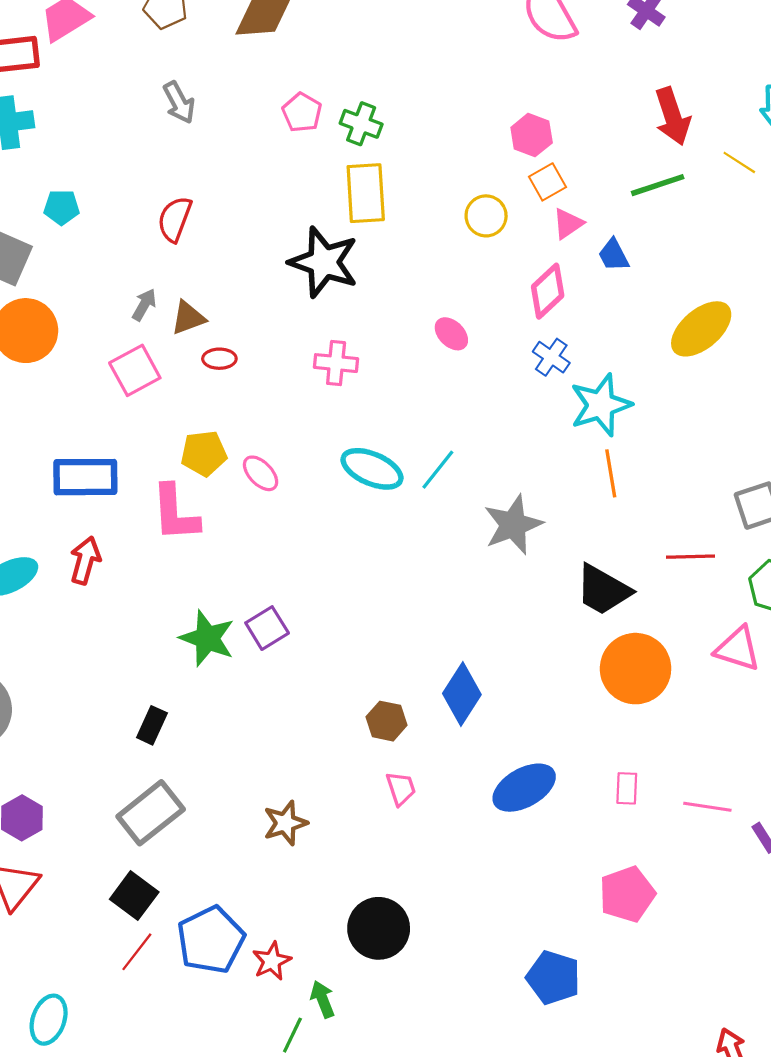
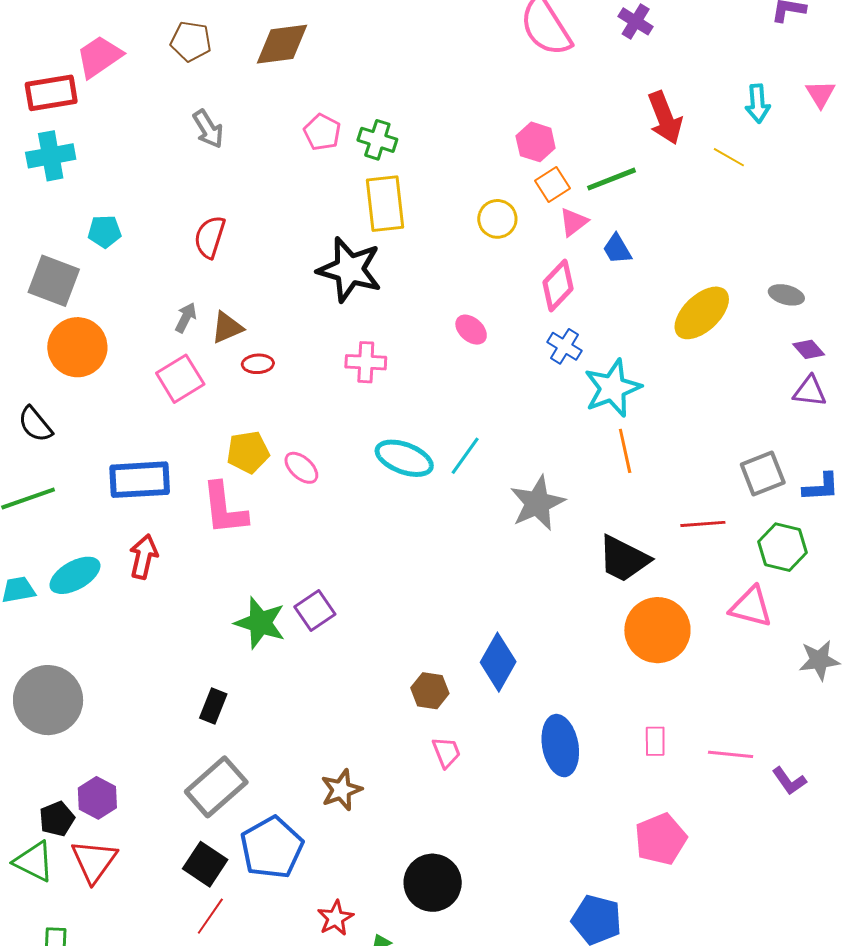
green line: (658, 185) -> (611, 179), moved
blue ellipse: (524, 788) -> (560, 746), turned -68
blue pentagon: (211, 940) -> (272, 848), moved

